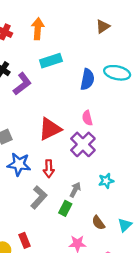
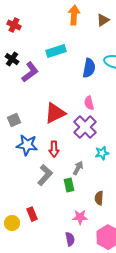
orange arrow: (38, 29) -> (74, 15), moved
cyan star: (106, 181) -> (102, 153), moved
green rectangle: (65, 208) -> (69, 185), turned -40
brown semicircle: (98, 223) -> (99, 198), turned 40

